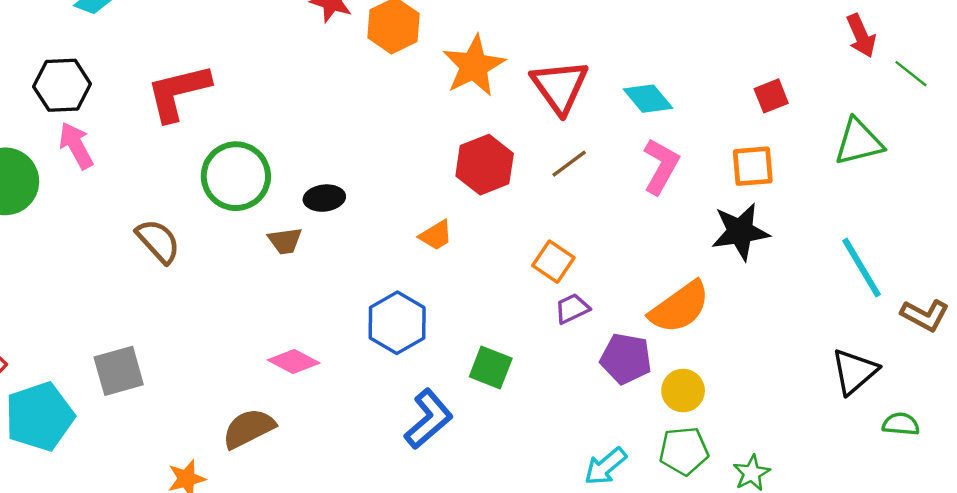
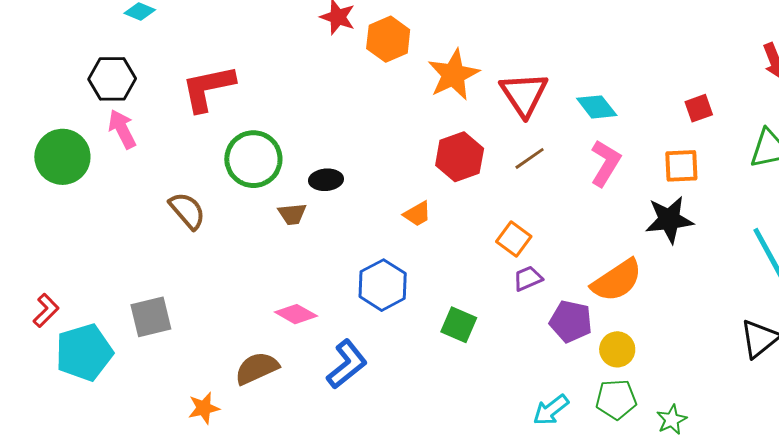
blue L-shape: (428, 419) -> (347, 364), moved

